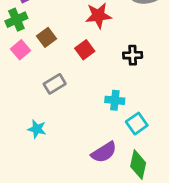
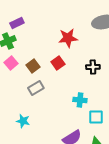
brown square: (46, 37) -> (33, 66), moved
cyan square: (137, 124) -> (96, 117), turned 35

